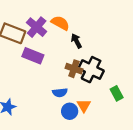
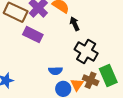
brown cross: (74, 69) -> (91, 80), moved
green rectangle: (117, 93) -> (108, 75), size x1.5

